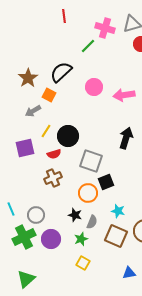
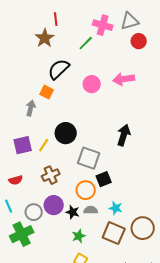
red line: (64, 16) -> (56, 19), moved
brown star: (28, 78) -> (45, 38), moved
pink arrow: (124, 95) -> (124, 79), moved
gray arrow: (33, 111) -> (31, 108), turned 133
yellow line: (46, 131) -> (44, 145), moved
red semicircle: (54, 154) -> (16, 180), moved
gray semicircle: (92, 222) -> (91, 210), moved, turned -112
purple circle: (51, 239) -> (54, 205), moved

